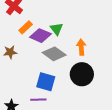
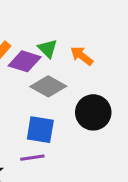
orange arrow: (81, 47) -> (82, 56), moved, turned -42

